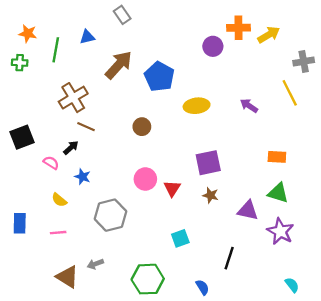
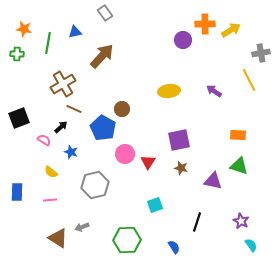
blue pentagon: (159, 77) -> (103, 128), moved
purple star: (280, 231) -> (241, 221), moved, size x0.7

